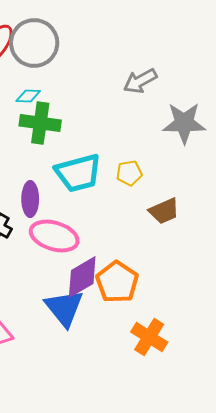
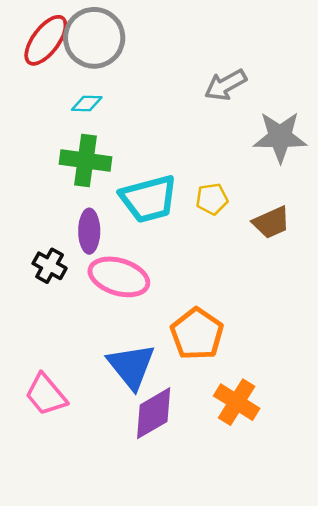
green cross: (40, 123) -> (85, 160), moved
brown trapezoid: (164, 211) -> (271, 222), moved
purple diamond: (82, 277) -> (154, 413), moved

